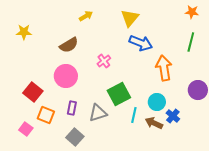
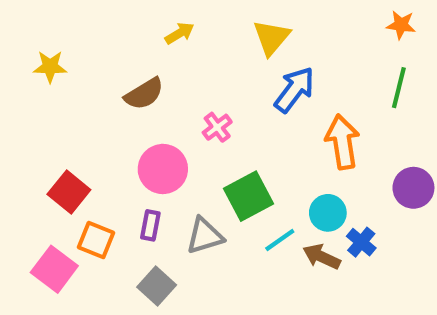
blue arrow: (141, 43) -> (294, 90), turned -75
pink circle: (66, 76) -> (163, 169), moved
cyan line: (134, 115) -> (280, 240), turned 42
pink square: (26, 129) -> (54, 269), size x1.5

